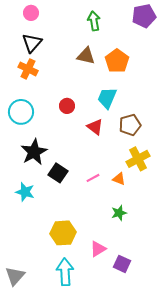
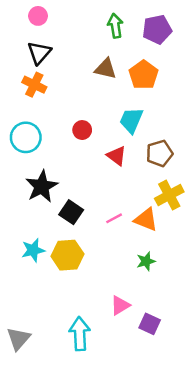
purple pentagon: (144, 16) -> (157, 29), moved
orange triangle: (119, 179) -> (146, 220), size x1.5
cyan star: (25, 192) -> (33, 250), moved, turned -30
yellow hexagon: (63, 233) -> (67, 255), moved

